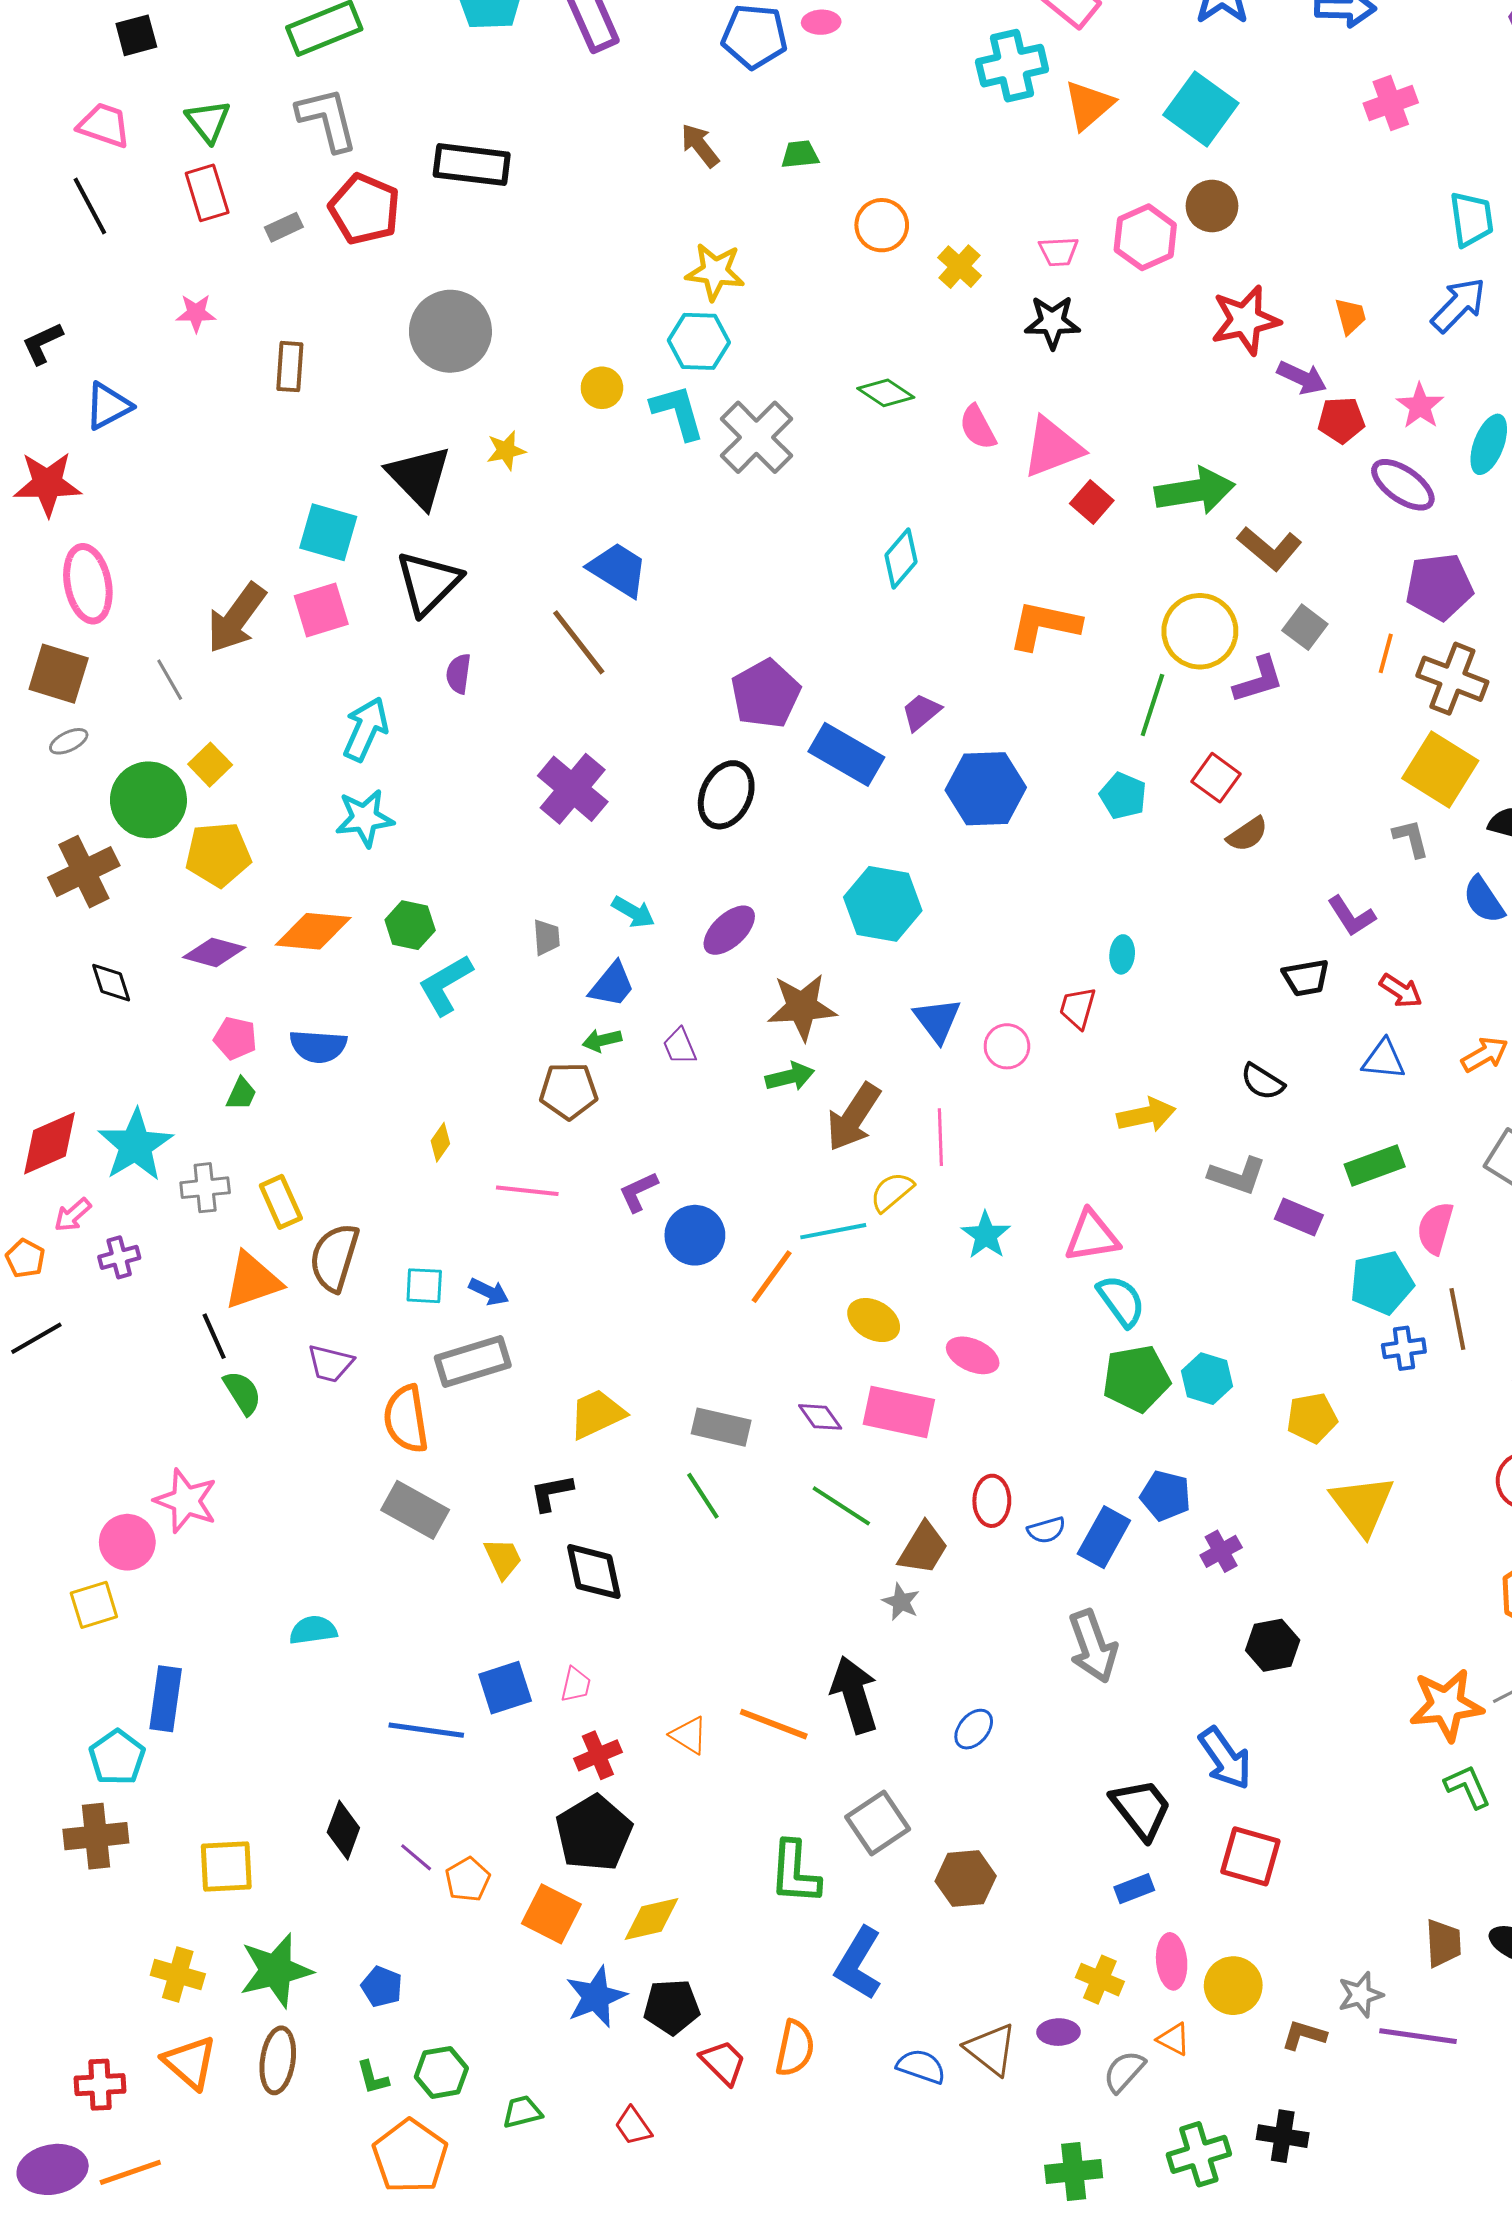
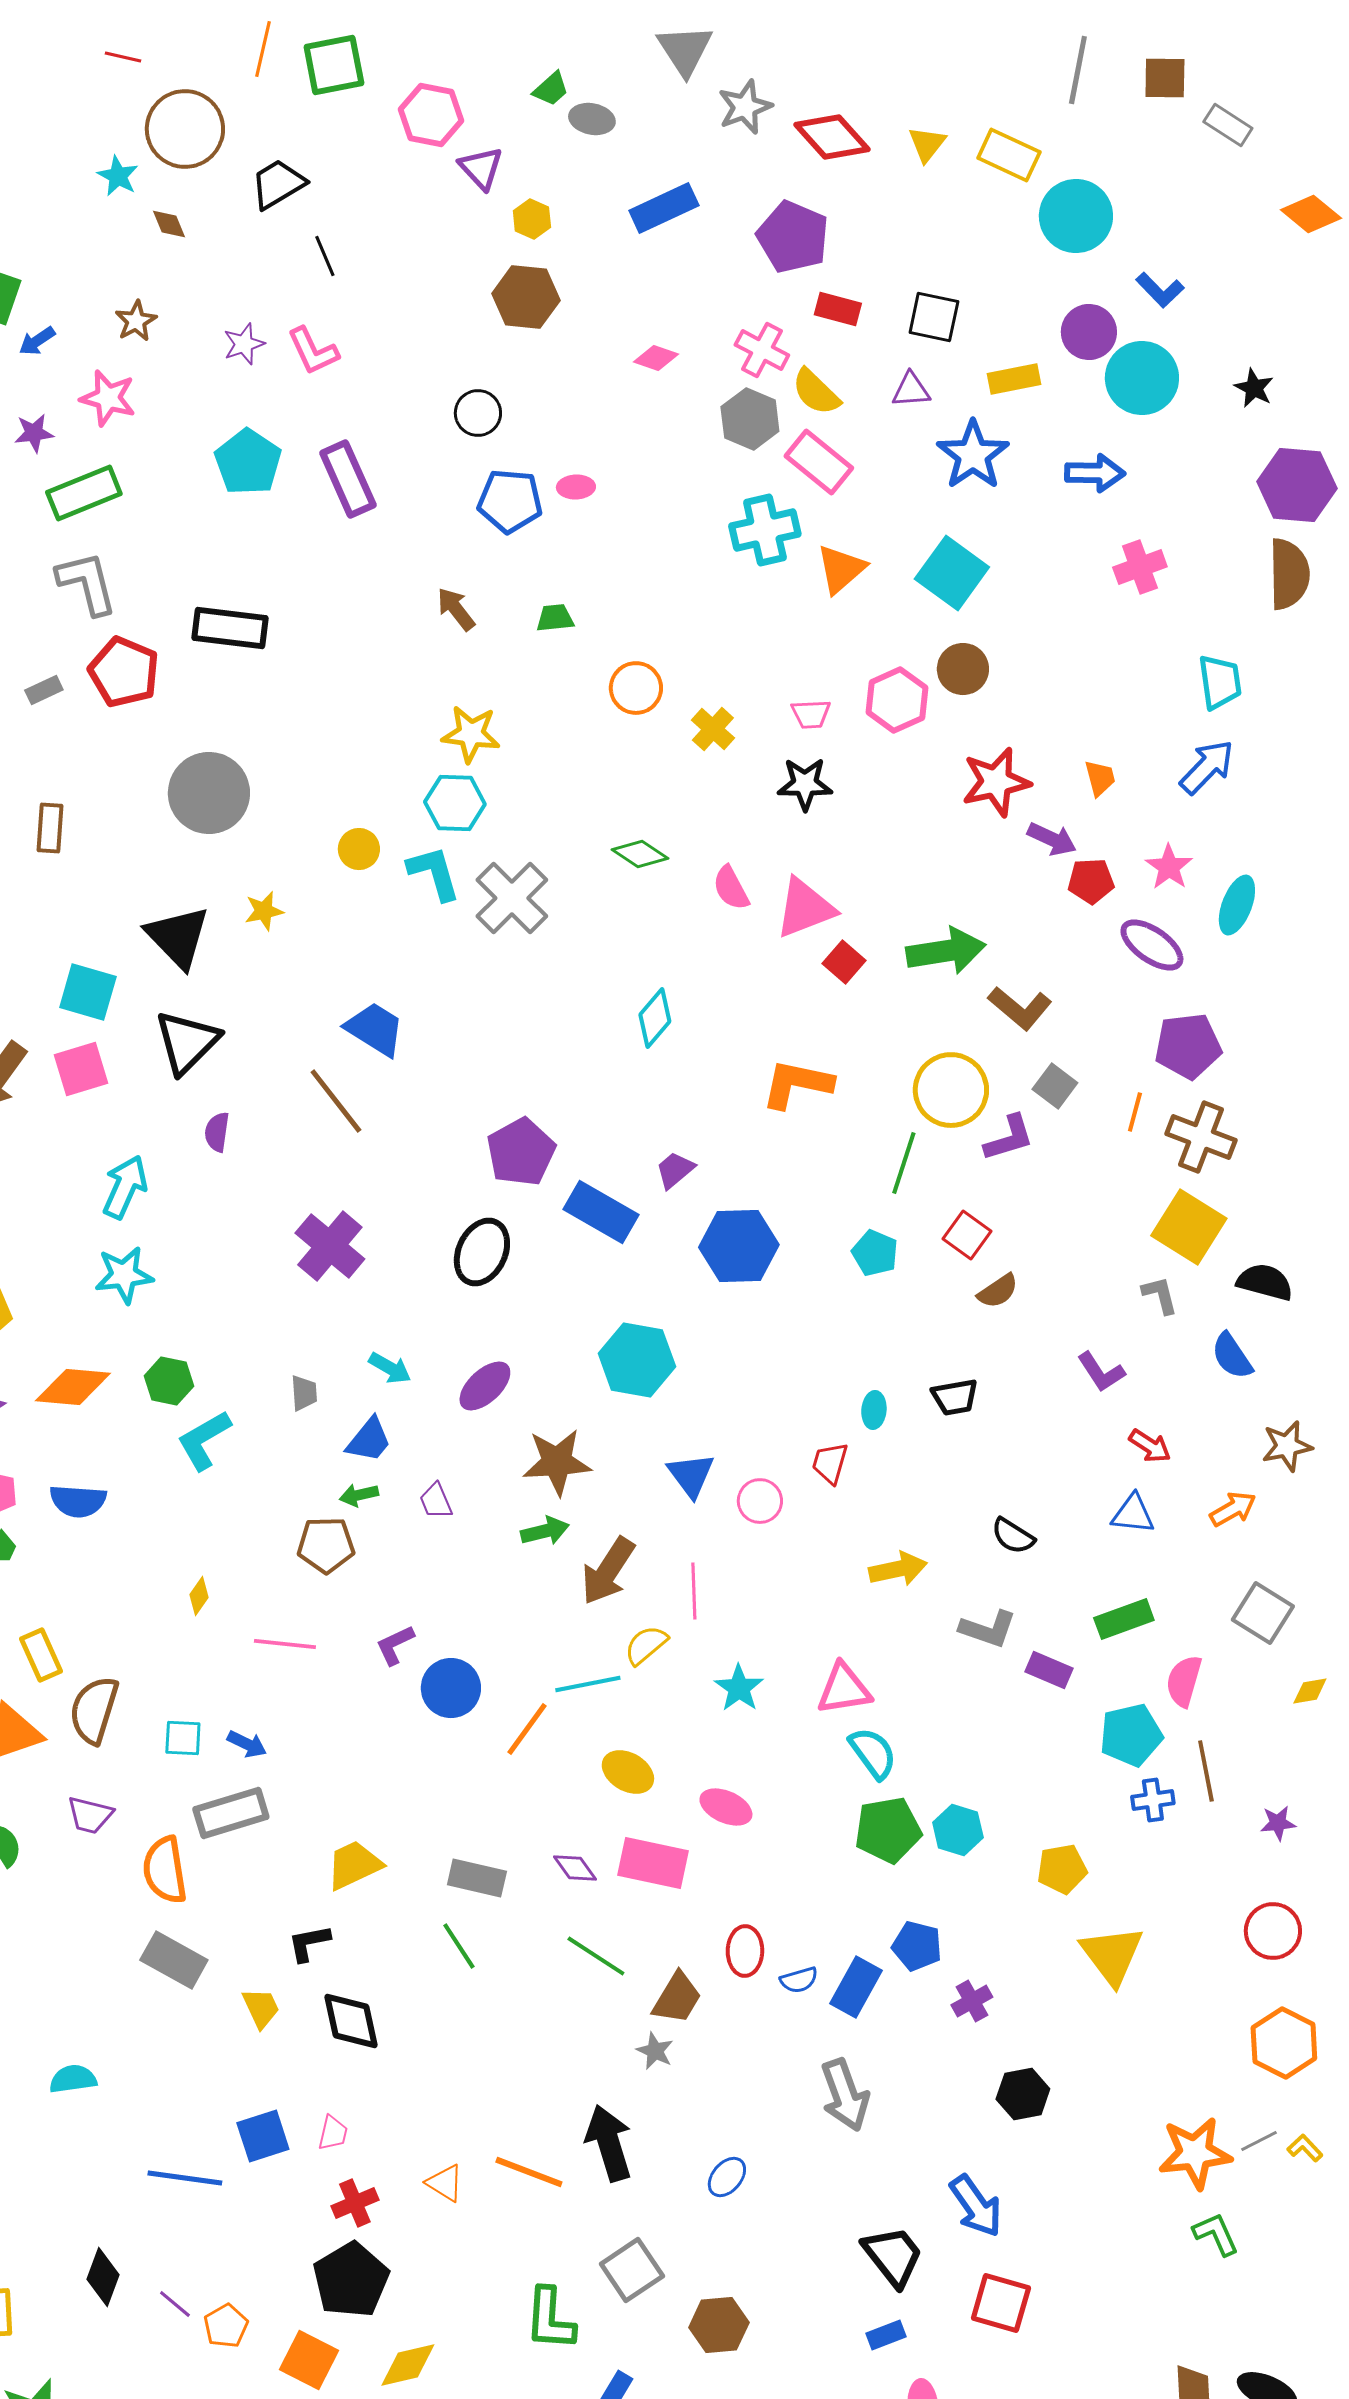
black trapezoid: (1306, 978) -> (955, 1397), moved

